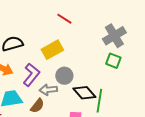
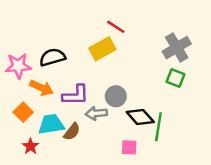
yellow rectangle: (52, 50) -> (102, 49), moved
purple L-shape: (31, 75) -> (76, 95), turned 50
brown semicircle: (37, 106) -> (72, 132), moved

